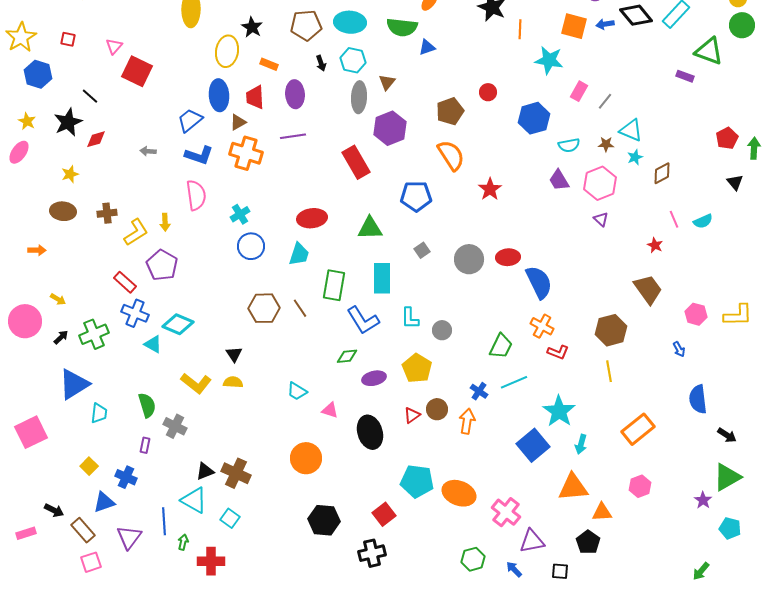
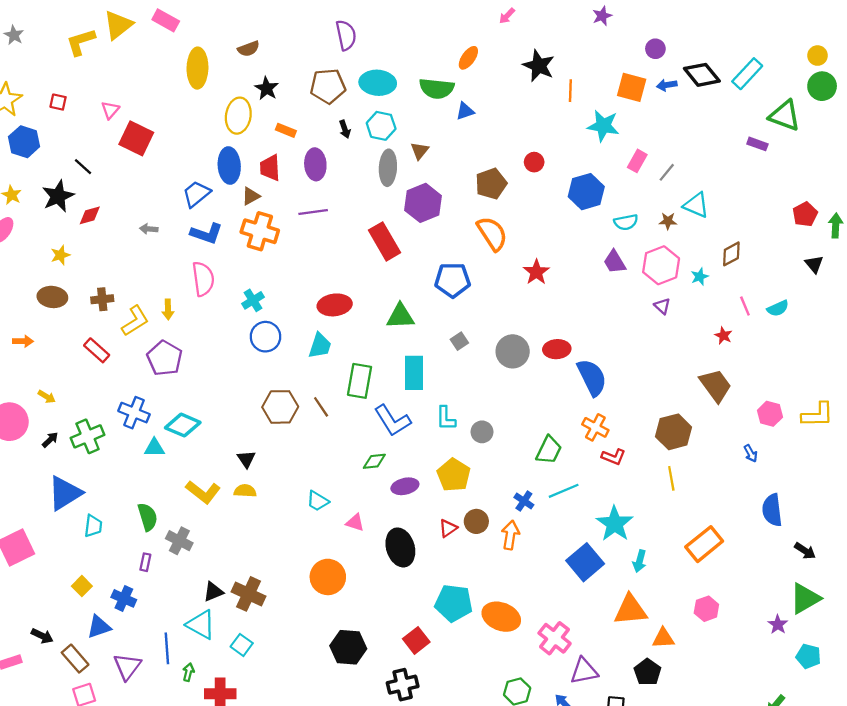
cyan star: (635, 157) -> (700, 277), moved
red rectangle: (125, 282) -> (97, 350), moved
cyan triangle: (153, 344) -> (154, 448), turned -30

